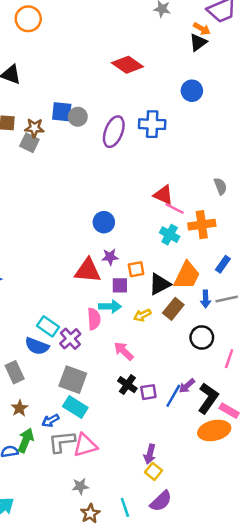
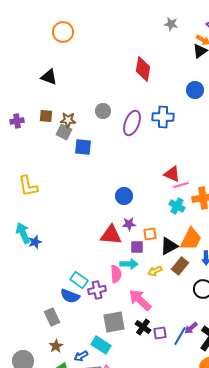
red diamond: (127, 65) -> (143, 69), turned 65
blue square: (62, 112) -> (83, 147), moved
pink line: (175, 209) -> (181, 185), turned -42
purple cross: (70, 339) -> (97, 290), turned 30
pink arrow: (124, 351) -> (140, 300), size x1.4
gray square: (73, 380) -> (114, 322), moved, turned -30

